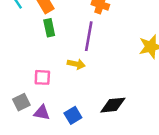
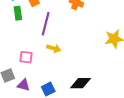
green rectangle: (49, 28) -> (18, 13), moved
purple line: (89, 36) -> (46, 24), moved

